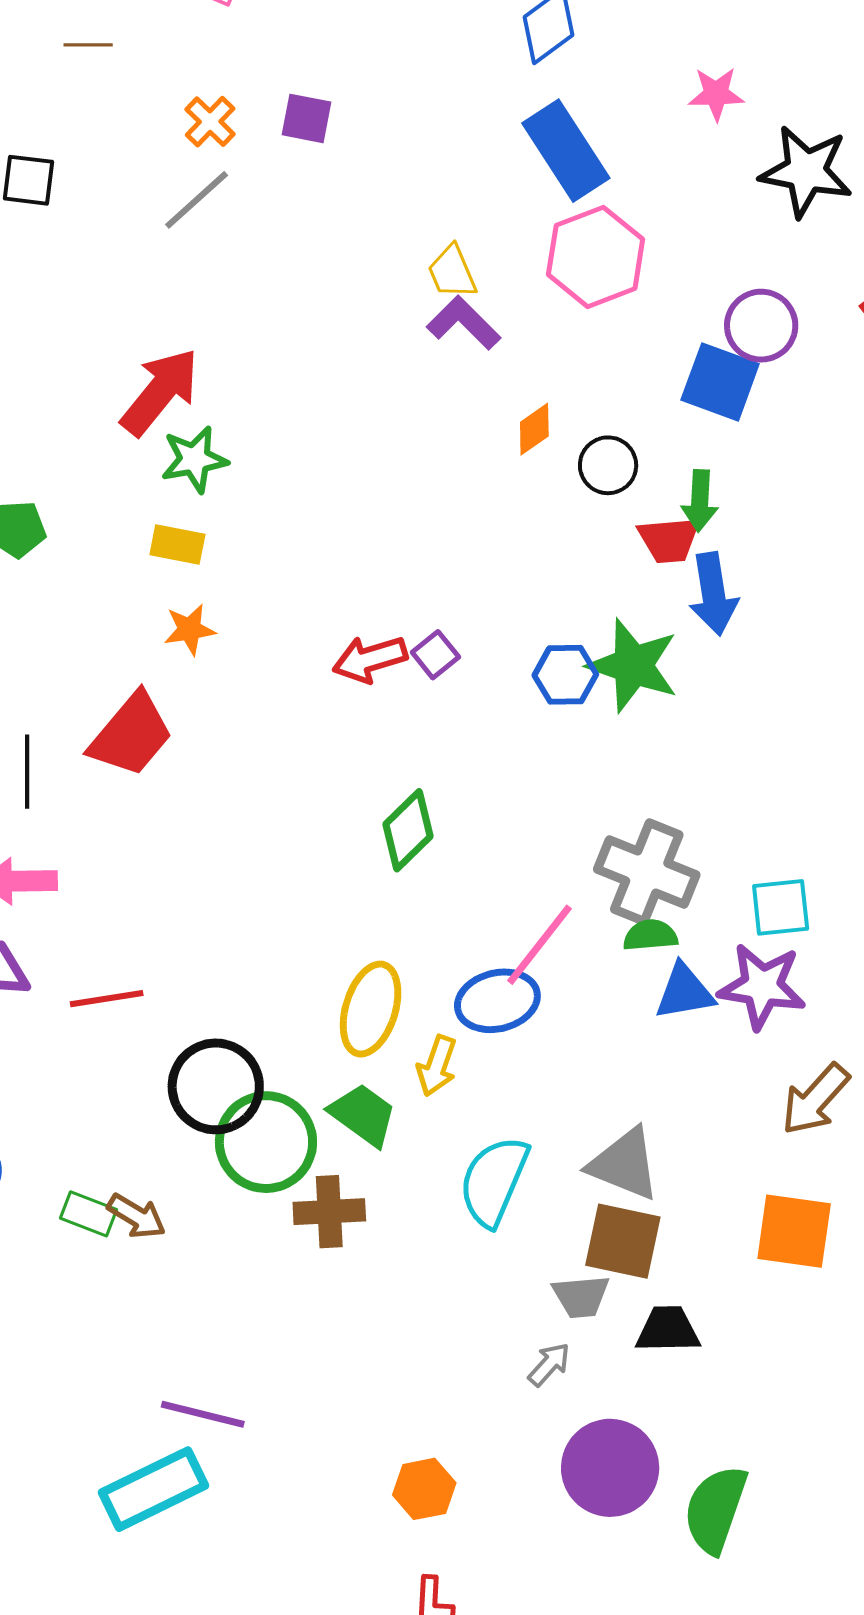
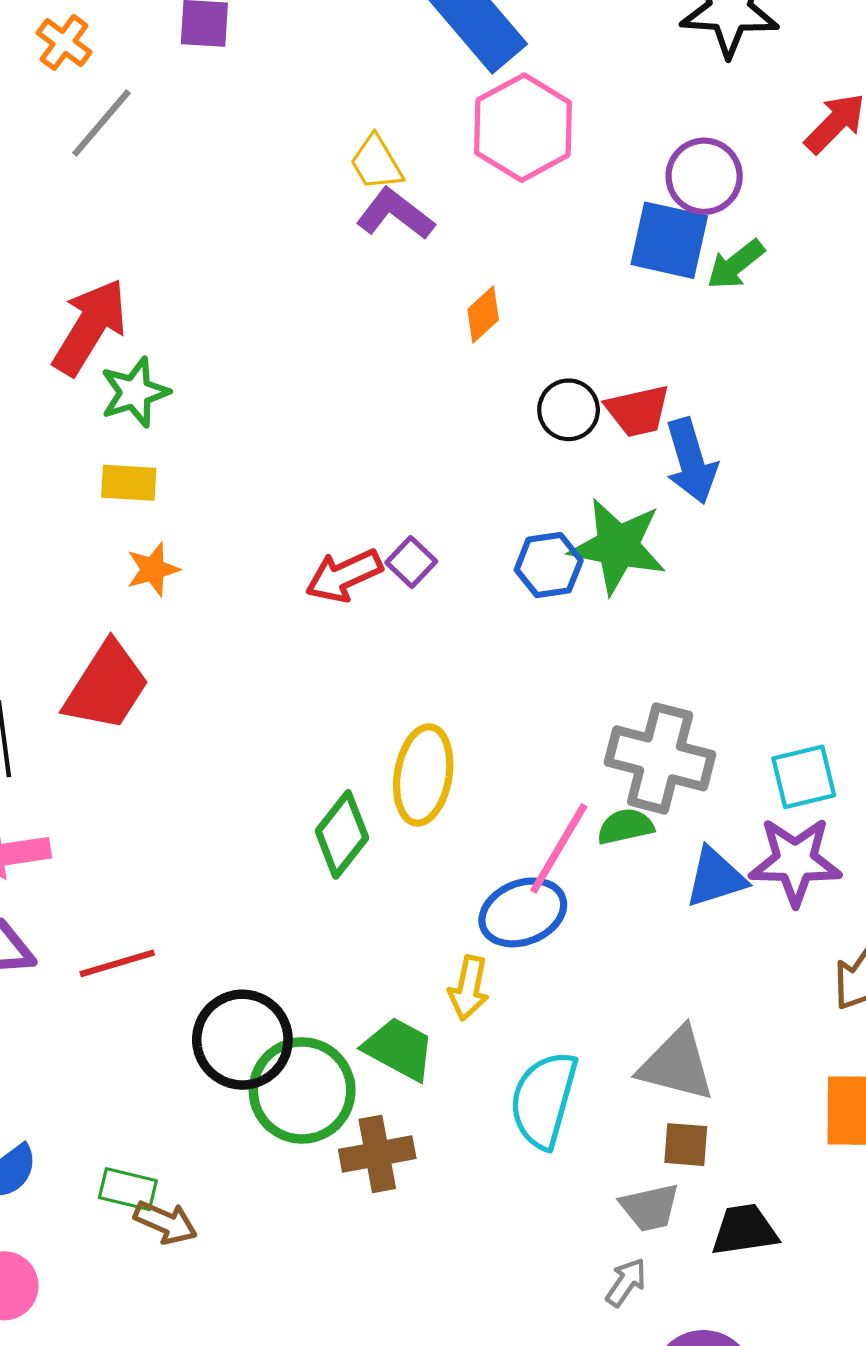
orange cross: (210, 122) -> (64, 42), moved
black circle: (608, 465) -> (569, 410), moved
green arrow: (700, 501) -> (736, 264), moved, turned 56
green diamond: (408, 830) -> (342, 834), moved
green semicircle: (650, 935) -> (625, 827), moved
yellow ellipse: (371, 1009) -> (423, 775), moved
brown arrow: (136, 1216) -> (166, 1222), moved
brown square: (623, 1241) -> (686, 1145), size x0.6

